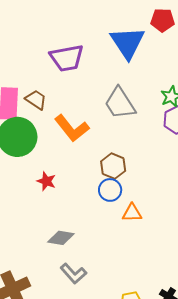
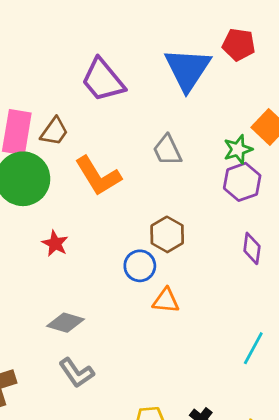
purple trapezoid: (67, 58) -> (103, 80), turned 54
brown trapezoid: (36, 100) -> (54, 131), turned 85
gray trapezoid: (120, 103) -> (167, 150), size x0.7
brown hexagon: (113, 166) -> (167, 234), moved

